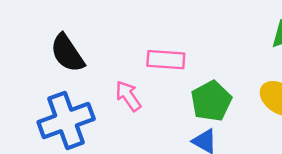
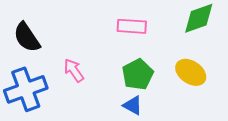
pink rectangle: (166, 60) -> (132, 26), moved

